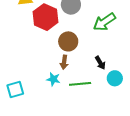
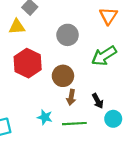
red hexagon: (46, 17) -> (28, 63), moved
brown arrow: (64, 62) -> (71, 97), moved

